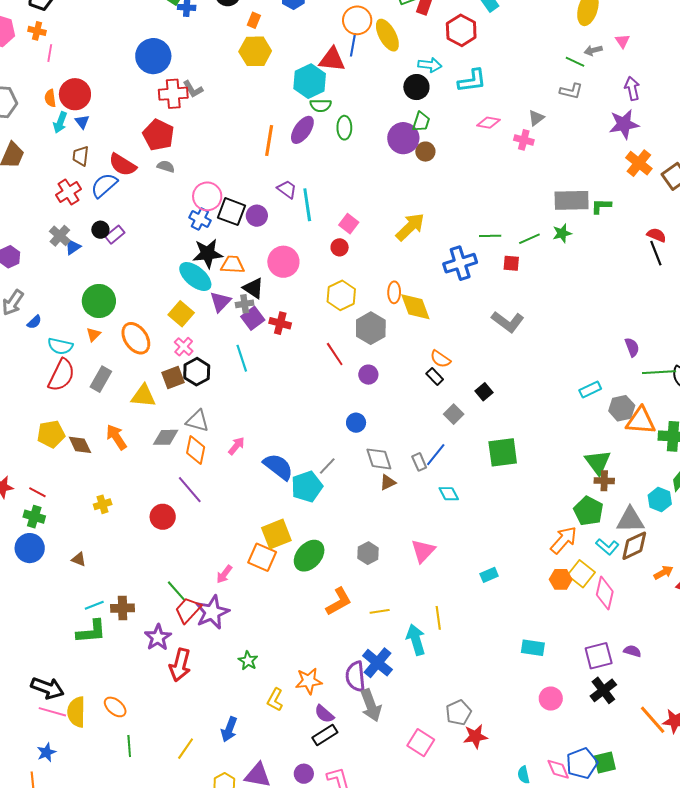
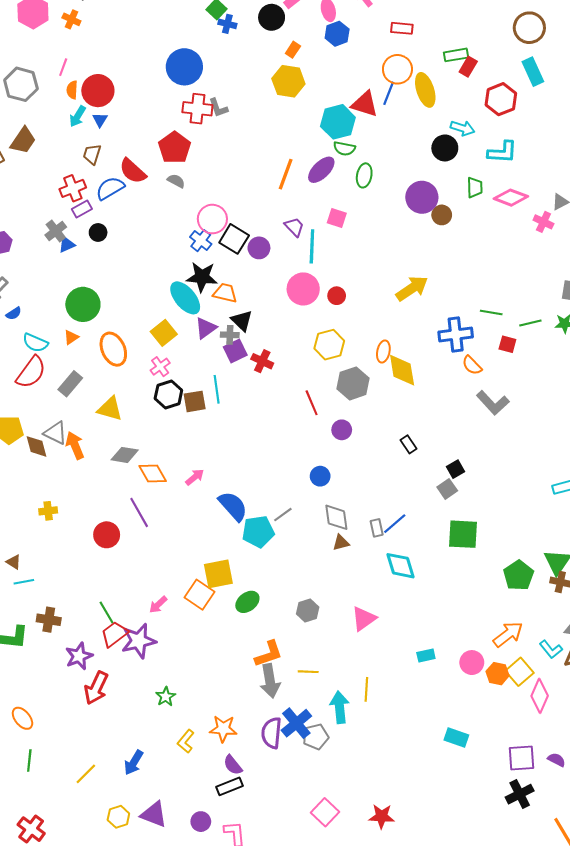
pink line: (50, 53) -> (63, 67), moved
green trapezoid: (421, 122) -> (475, 187), moved, turned -30
pink diamond: (488, 123) -> (511, 198), size x1.4
pink square: (349, 224) -> (337, 218), moved, turned -30
purple rectangle: (115, 235) -> (82, 209), moved
pink circle: (283, 262) -> (303, 289), moved
orange semicircle: (440, 359) -> (472, 365), moved
brown square: (173, 378) -> (195, 401), moved
gray square: (454, 414) -> (447, 489), moved
gray triangle: (197, 421) -> (56, 433), moved
orange diamond: (196, 450) -> (153, 474), turned -52
cyan diamond: (449, 494) -> (400, 566), size x1.5
green pentagon: (588, 511) -> (519, 575), moved
green ellipse: (309, 556) -> (247, 602), size x0.7
cyan line: (94, 605) -> (24, 582), moved
pink circle: (551, 699) -> (472, 663), moved
gray arrow: (371, 705) -> (270, 681), moved
gray pentagon: (459, 713) -> (316, 737), moved

